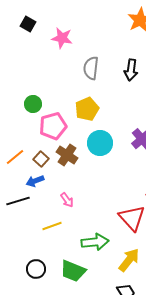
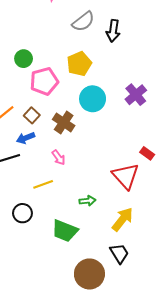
gray semicircle: (91, 68) -> (83, 22), turned -135
black arrow: (131, 70) -> (113, 31), moved
brown cross: (67, 155) -> (64, 123), moved
green arrow: (95, 242) -> (87, 201), size x0.6
black circle: (36, 269) -> (22, 213), moved

